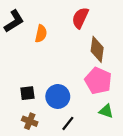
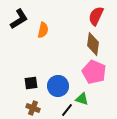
red semicircle: (80, 18) -> (96, 16), moved
green triangle: (106, 111) -> (82, 99), moved

